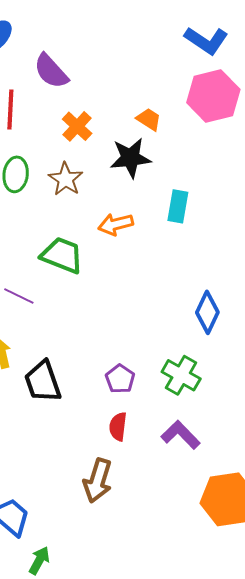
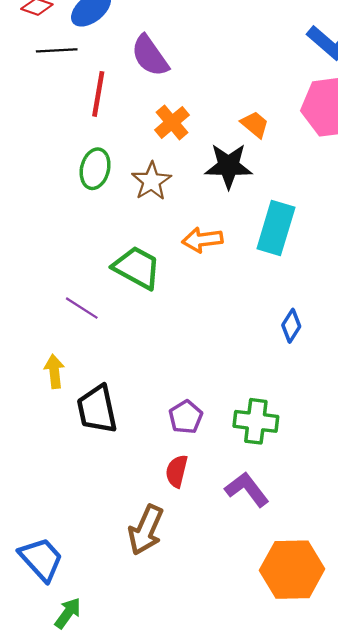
cyan rectangle: (178, 206) -> (276, 228), size x1.4
blue diamond: (207, 312) -> (291, 326), moved, size x0.7
green cross: (181, 375) -> (256, 421), turned -30

